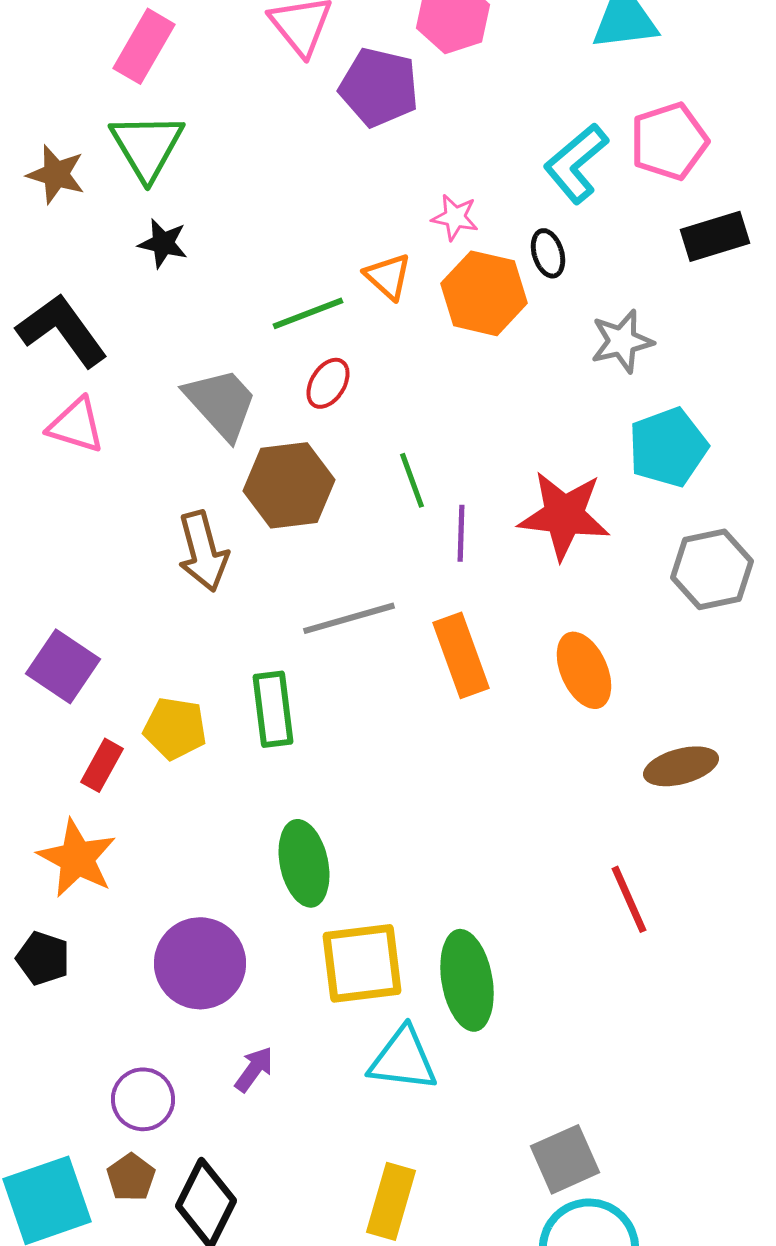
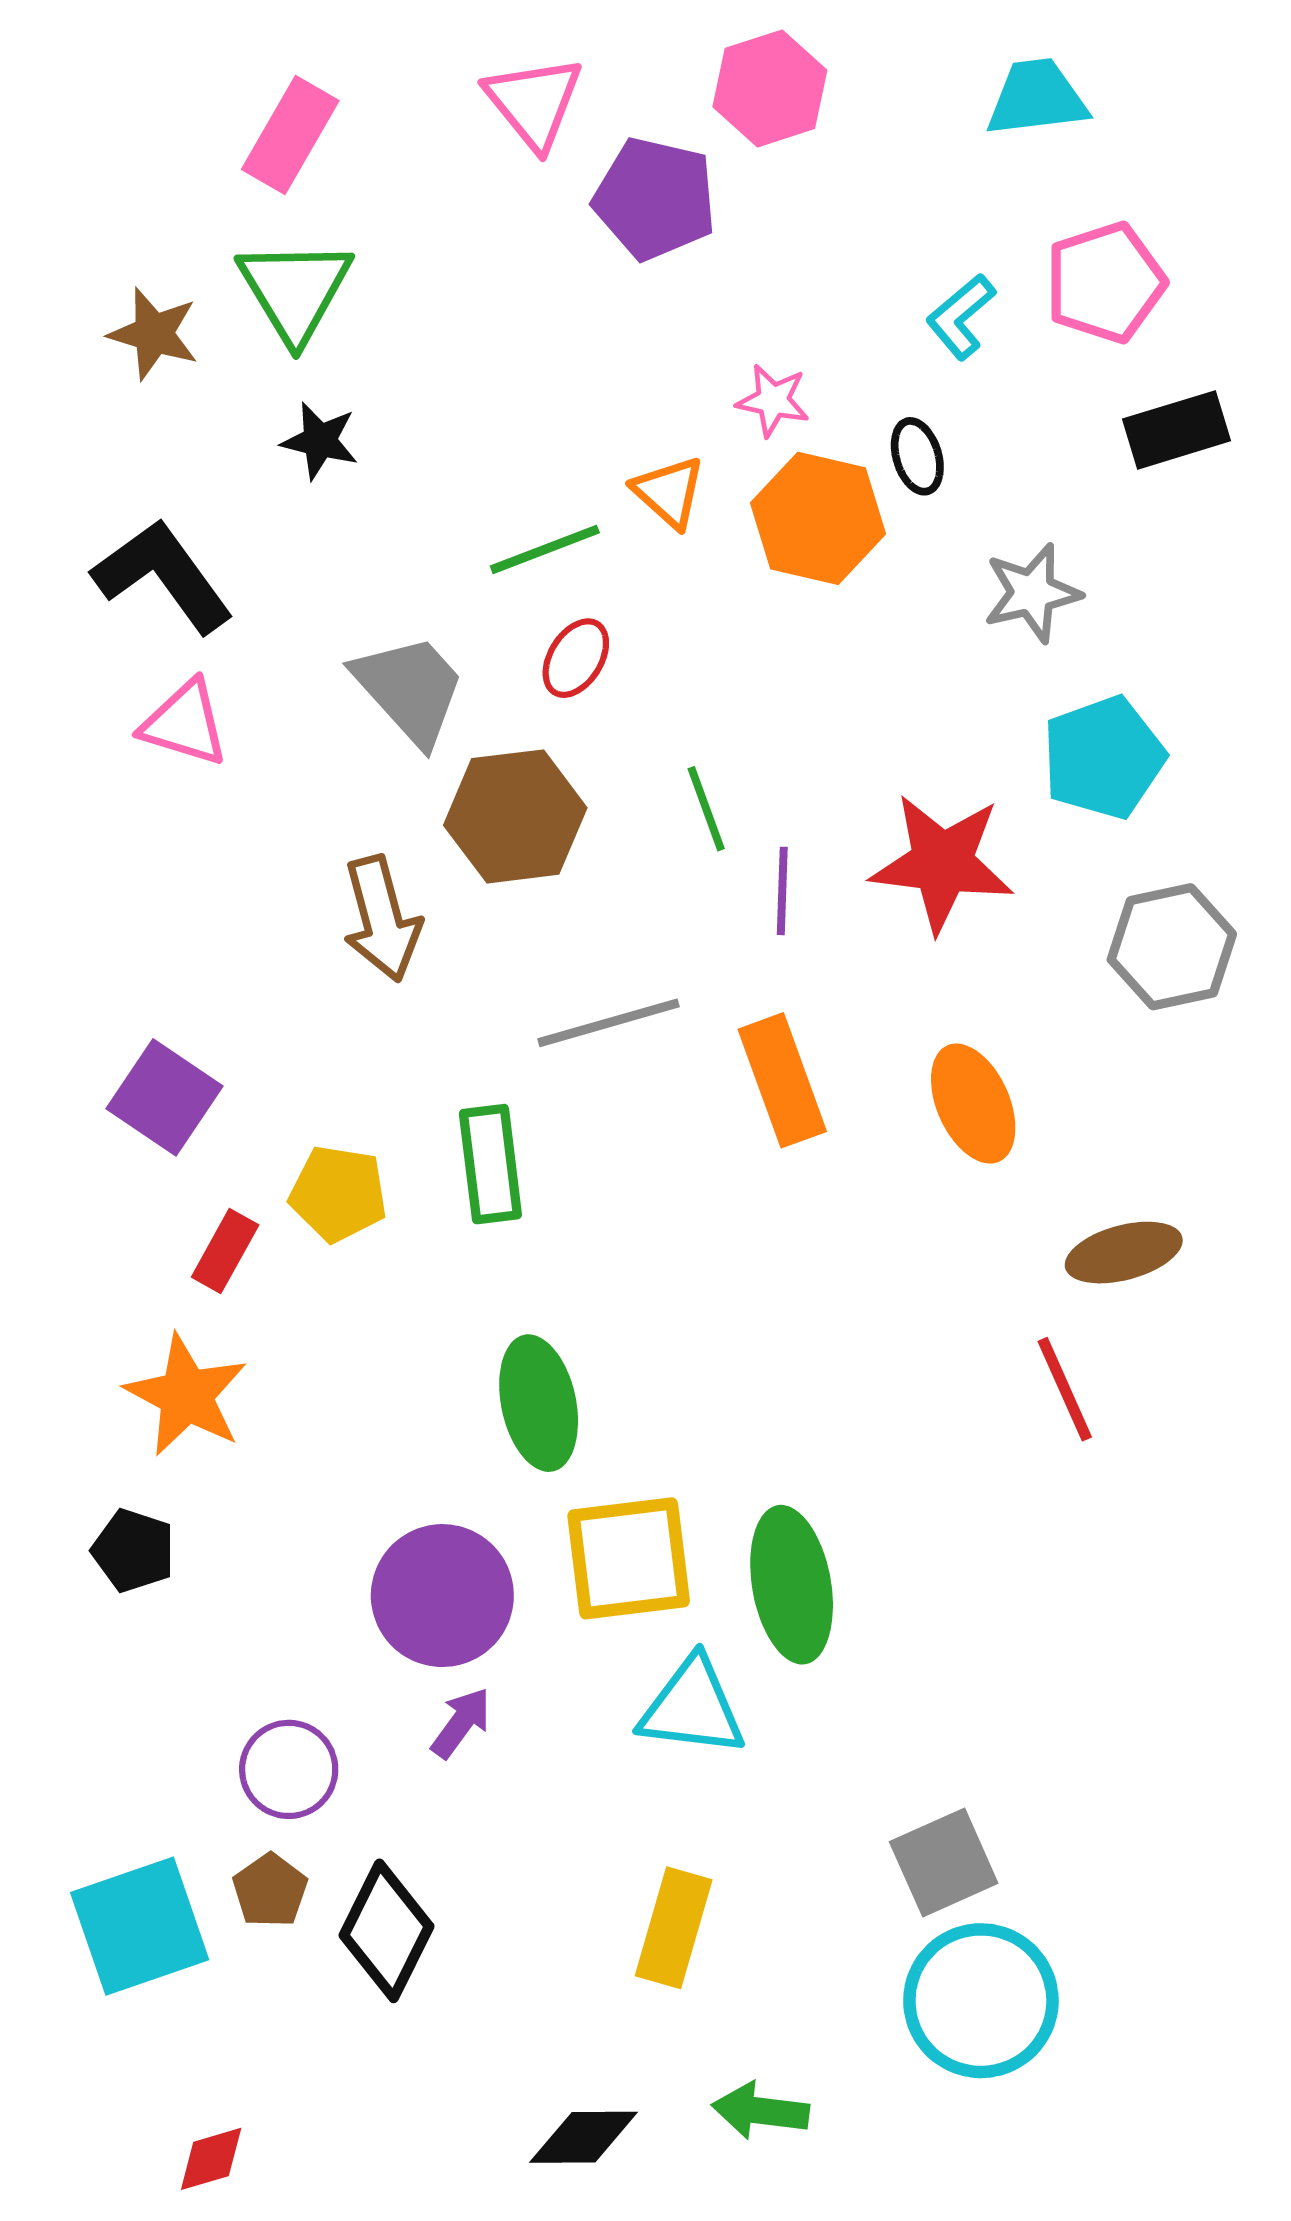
cyan L-shape: (576, 163) -> (961, 317), size x0.7
red line: (629, 899) -> (1065, 1389), moved
purple circle: (200, 963) -> (442, 1596), moved

